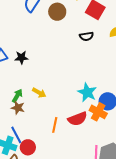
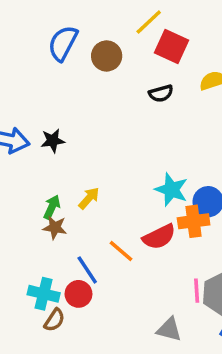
yellow arrow: (39, 93) -> (89, 198), turned -72
orange cross: (98, 112) -> (194, 221), turned -30
orange line: (55, 125) -> (121, 251), turned -56
blue line: (16, 135) -> (87, 270), moved

